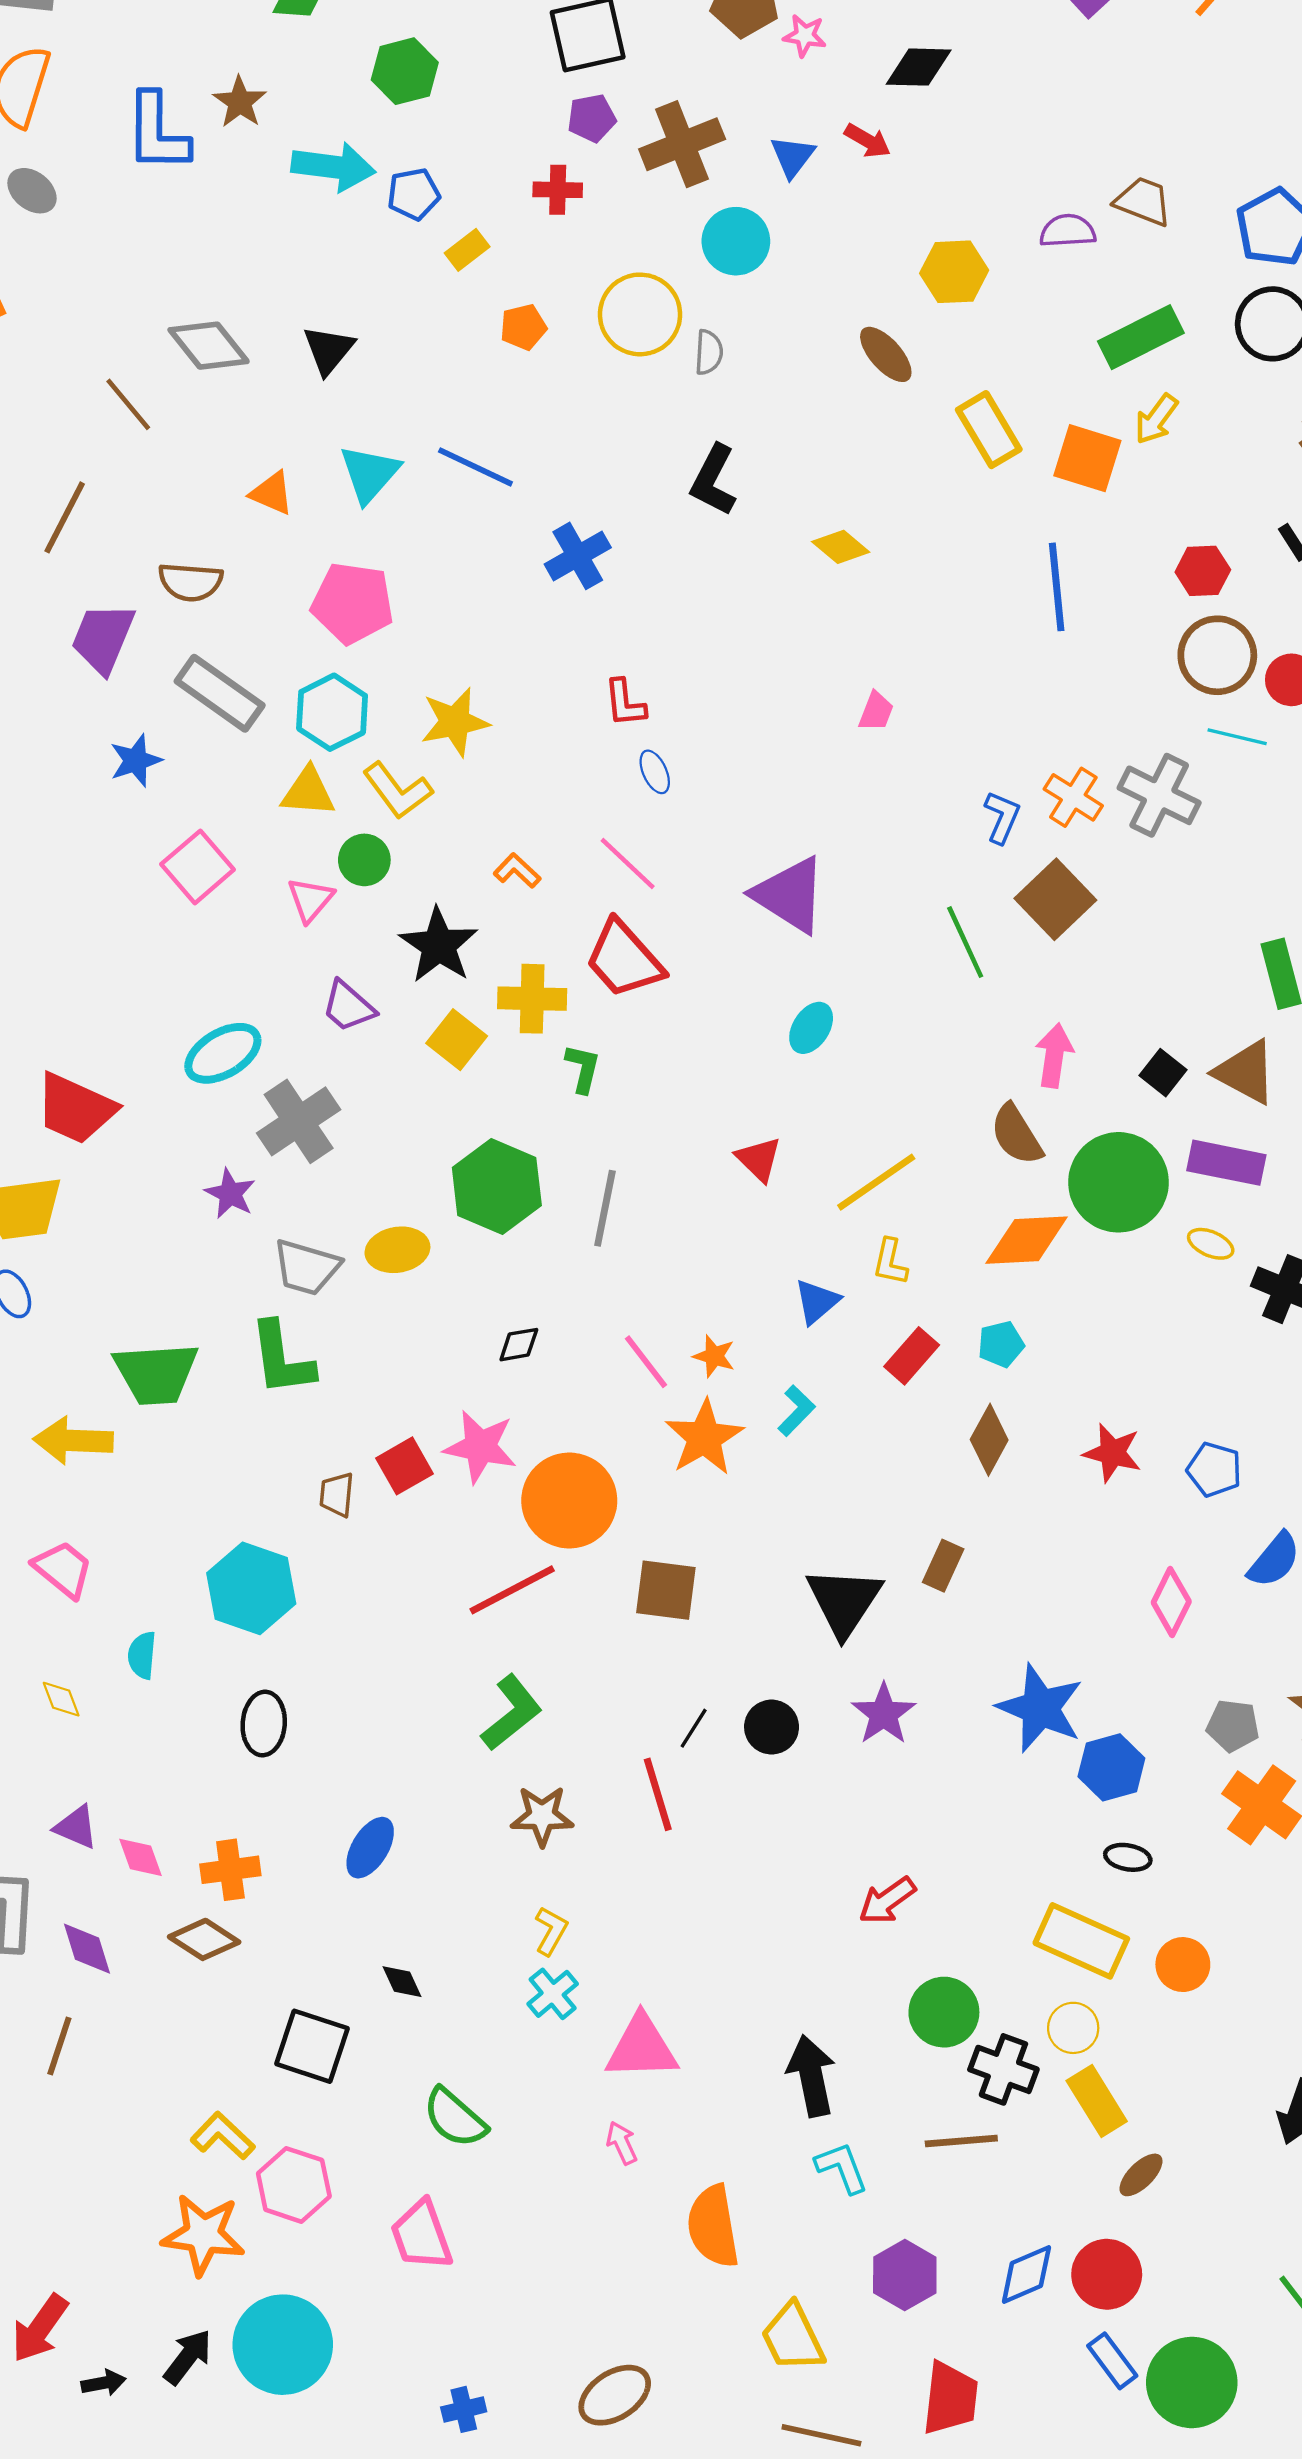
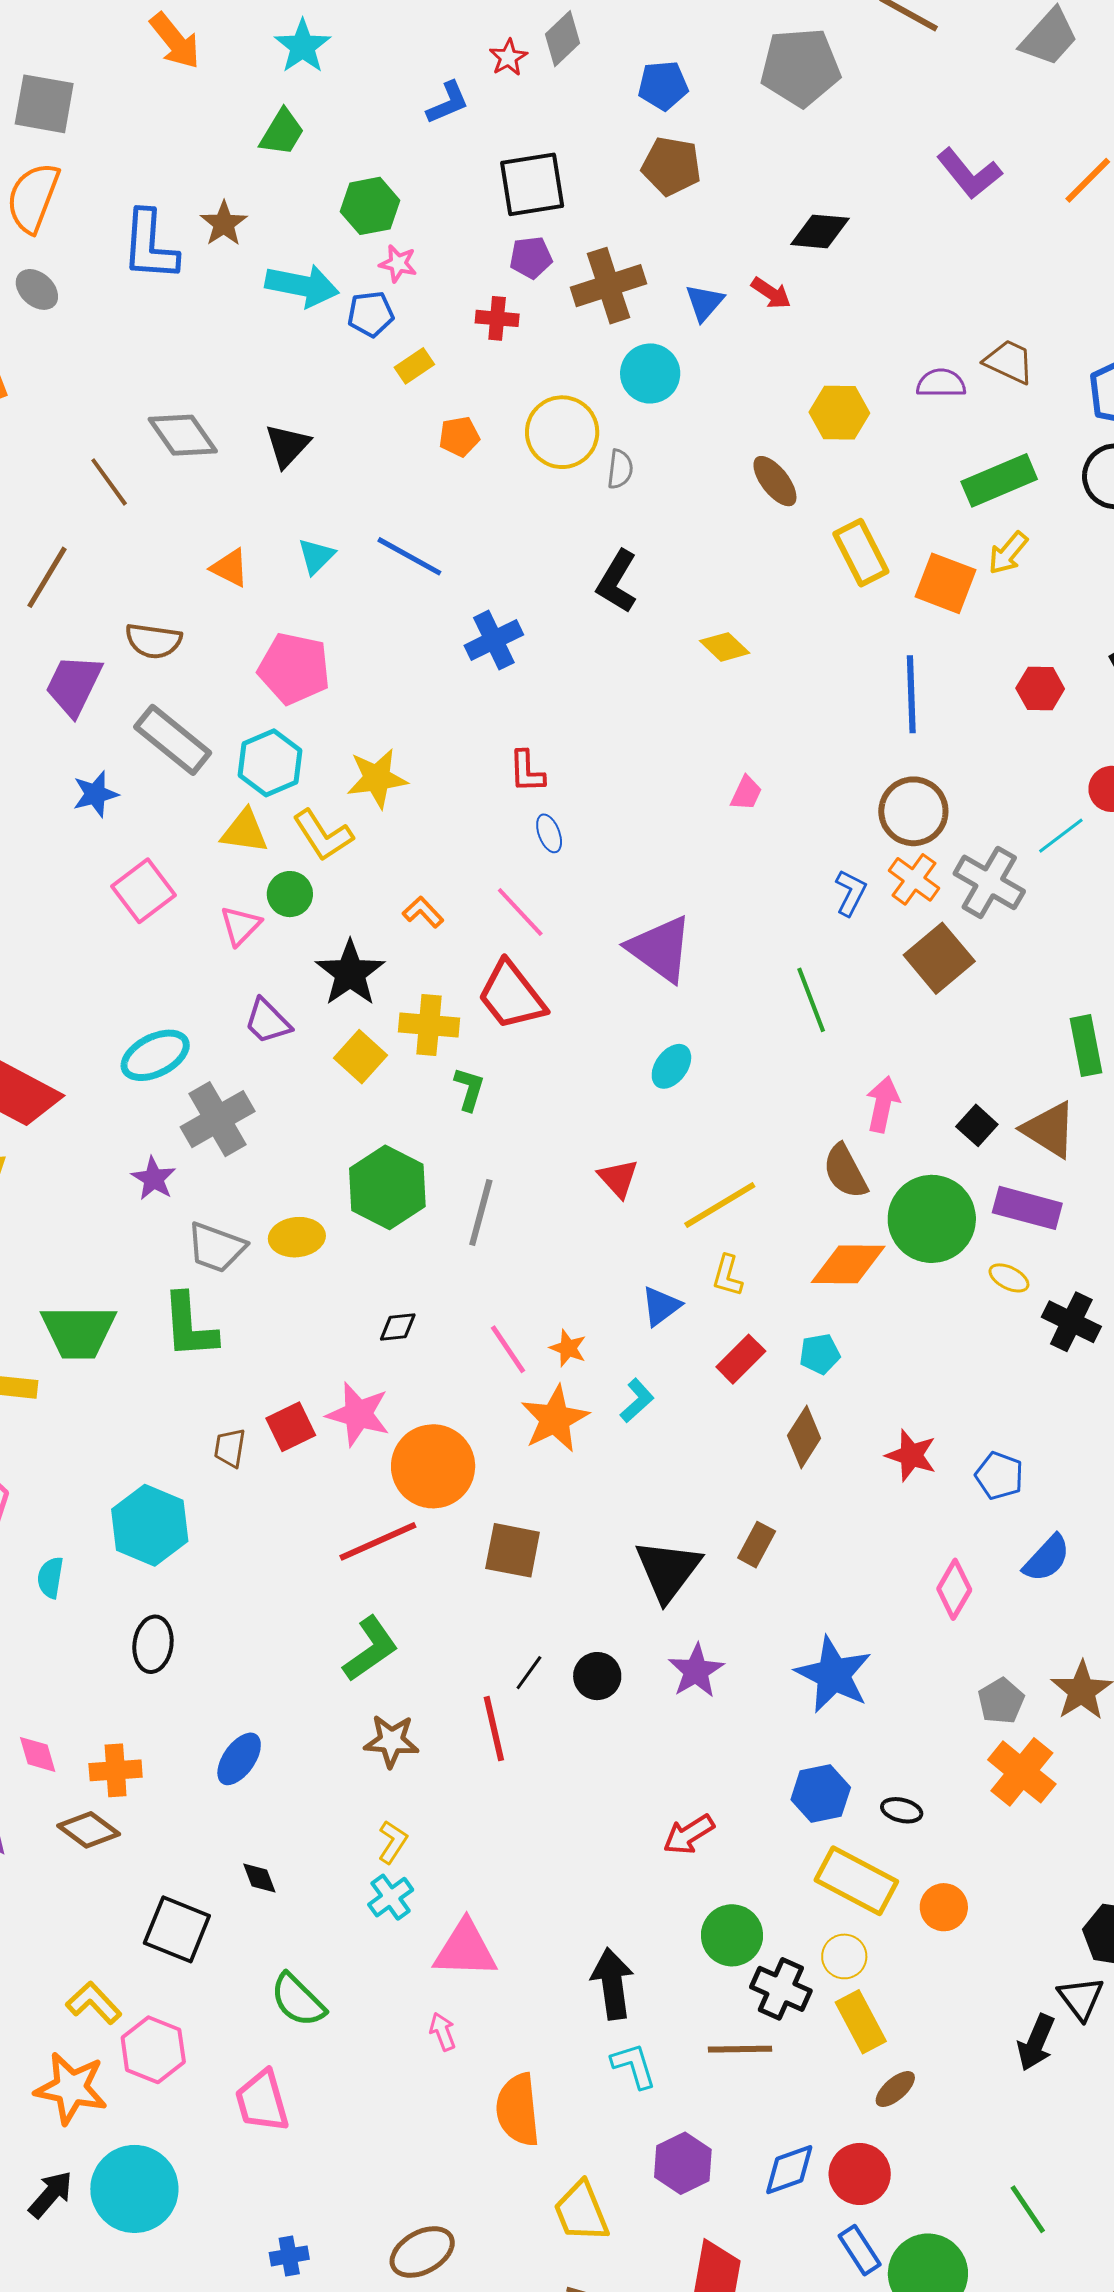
pink star: (805, 36) -> (398, 264), moved
cyan triangle: (369, 474) -> (316, 556), size x0.7
brown circle: (1217, 655) -> (913, 811), moved
cyan line: (1237, 737) -> (1061, 836), turned -54
brown square: (1055, 899) -> (939, 958), moved
gray pentagon: (1233, 1726) -> (1001, 1701), turned 30
blue hexagon: (1111, 1767) -> (821, 1794), moved

